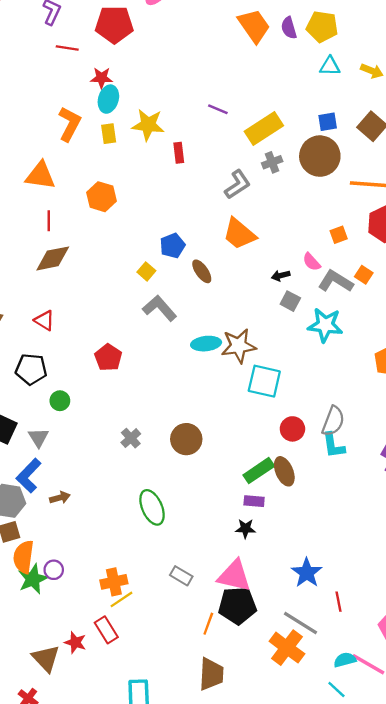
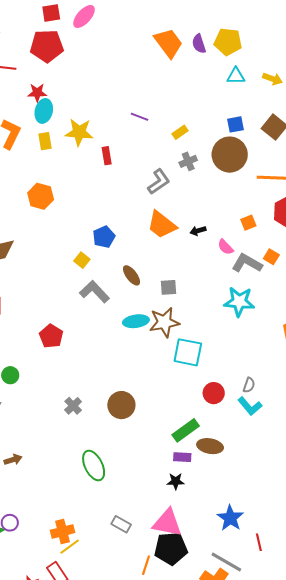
yellow rectangle: (264, 129) -> (180, 132), size x0.5
brown ellipse: (202, 271) -> (132, 275), moved
black arrow: (281, 276) -> (198, 231), moved
gray square: (290, 301) -> (169, 287), moved, turned -30
gray semicircle: (333, 421) -> (249, 385), size x0.6
cyan L-shape: (333, 445) -> (250, 406), turned -30
brown ellipse: (284, 471) -> (210, 446), moved, turned -55

